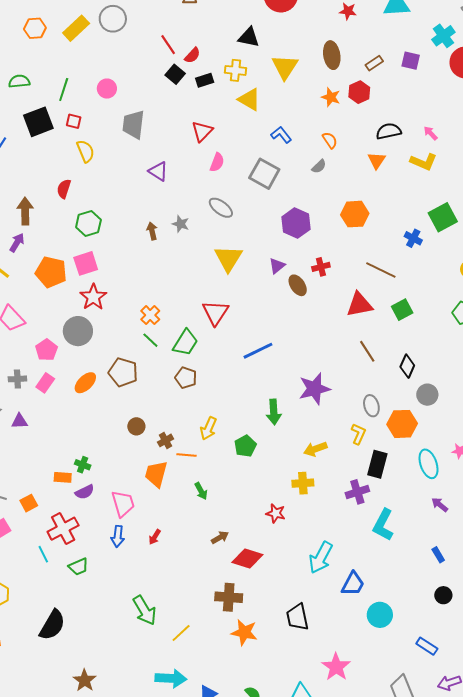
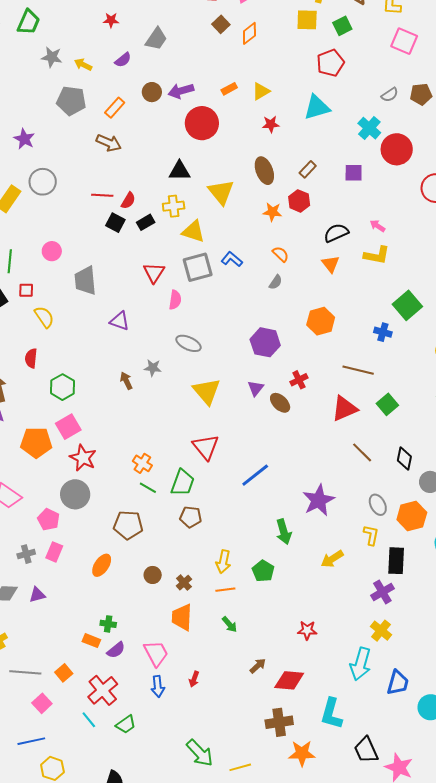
red line: (168, 45) -> (102, 195), turned -40
purple square: (411, 61) -> (354, 173), moved
gray square: (264, 174) -> (198, 267), moved, turned -32
orange ellipse: (85, 383) -> (102, 565), moved
orange line: (187, 455) -> (225, 590), moved
orange rectangle: (63, 477) -> (91, 641), turned 30
yellow cross: (303, 483) -> (381, 631), moved, turned -35
cyan L-shape: (383, 525) -> (331, 714), moved
black trapezoid: (297, 617) -> (366, 750), moved
yellow line: (181, 633) -> (240, 767), turned 40

